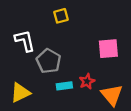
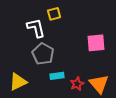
white L-shape: (25, 41) -> (36, 28), moved
red star: (87, 81) -> (77, 84), moved

